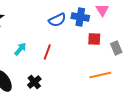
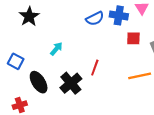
red line: (47, 52) -> (95, 68), moved
black cross: (34, 82) -> (71, 83), size x1.5

